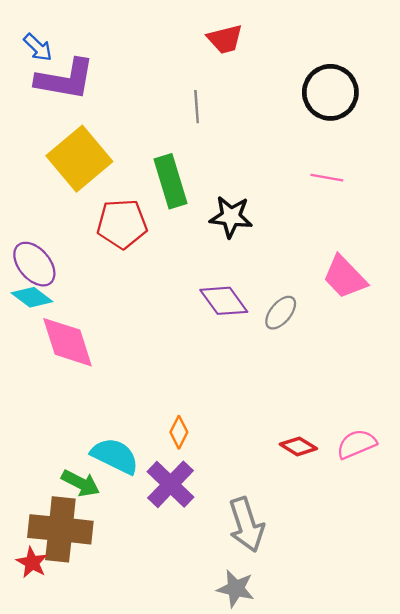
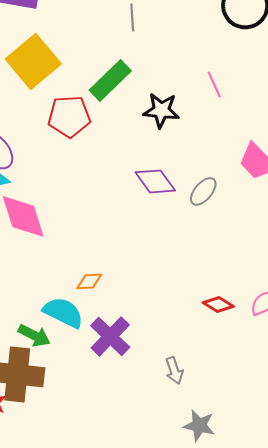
pink line: (327, 178) -> (214, 84), moved, turned 56
green rectangle: (171, 181) -> (110, 80), turned 63
orange diamond: (179, 432) -> (89, 281), moved, turned 60
gray arrow: (246, 525) -> (174, 370), size x0.6
gray star: (236, 589) -> (199, 425), moved

